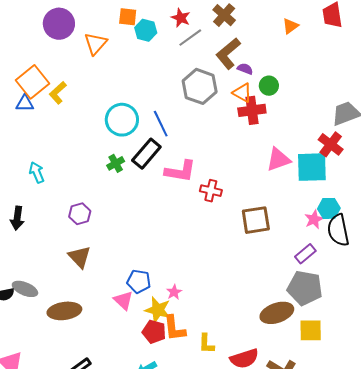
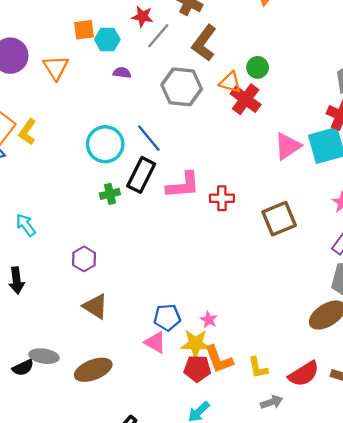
purple semicircle: (245, 69) -> (122, 73), moved
red cross: (252, 110) -> (246, 99), turned -32
green cross: (116, 163) -> (110, 194), turned 30

